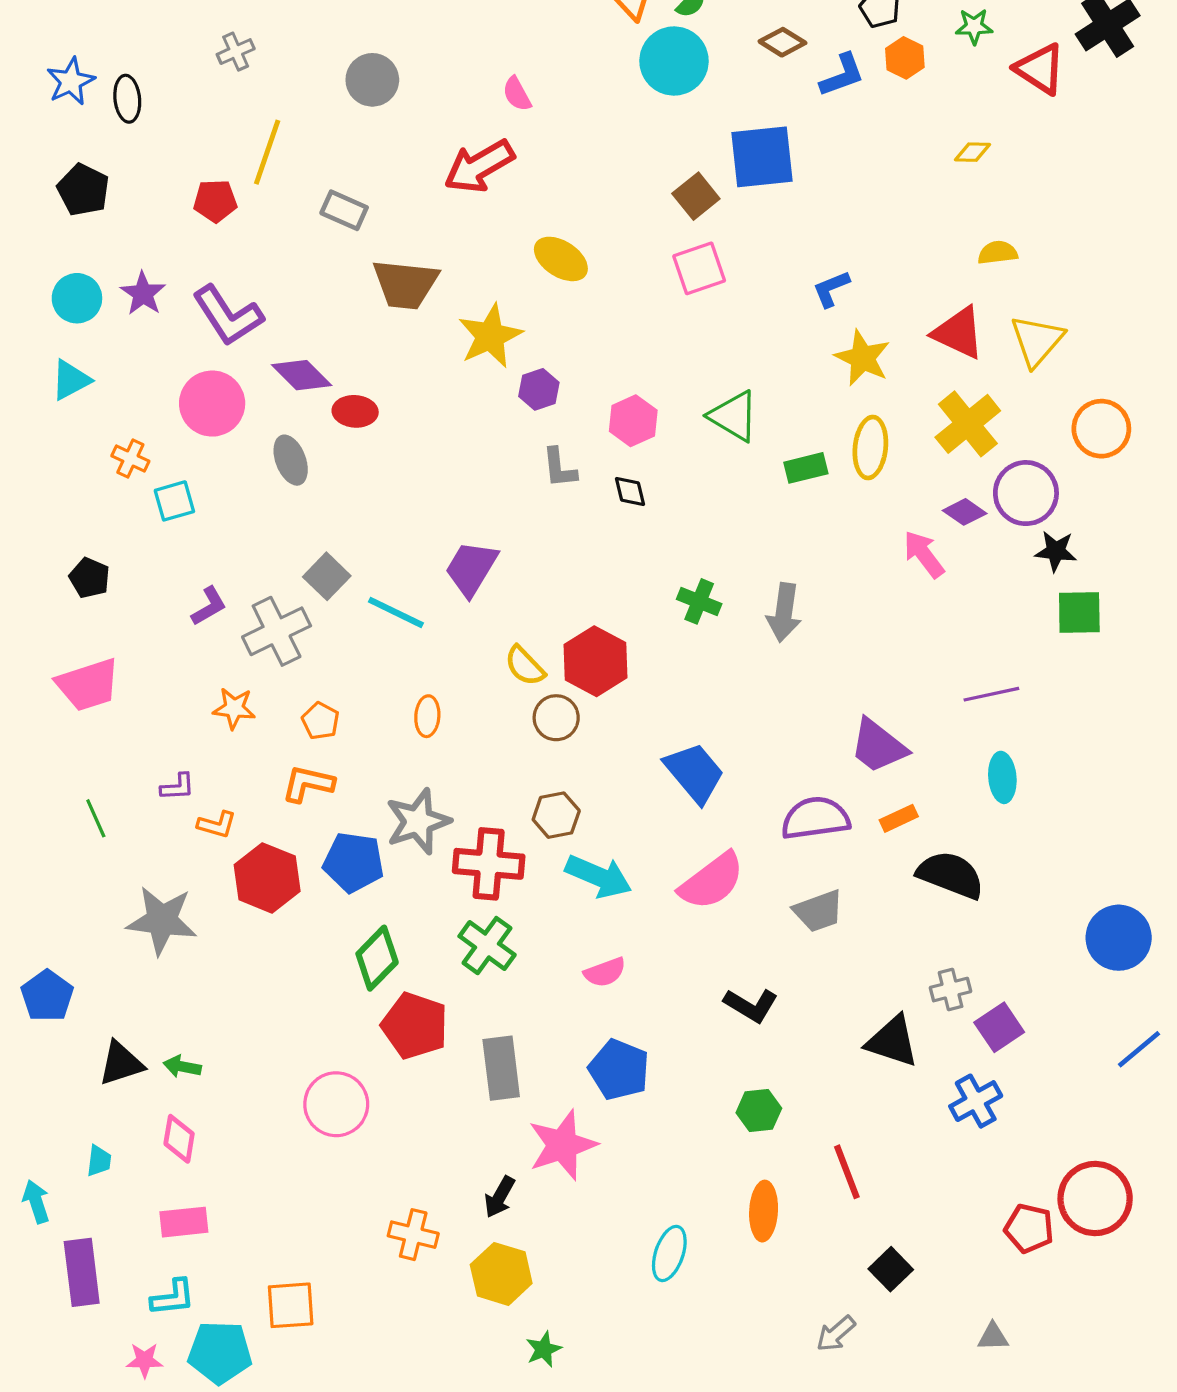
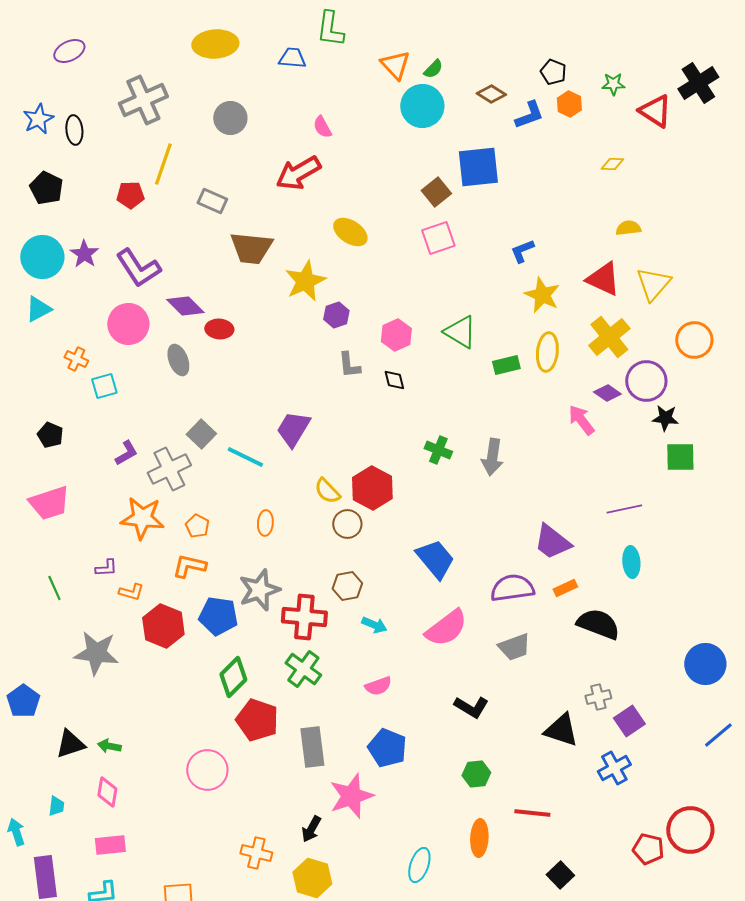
gray cross: (236, 52) -> (143, 100), size x2.0
cyan circle: (77, 298) -> (42, 257), size x1.4
orange star: (234, 708) -> (142, 518), size x1.6
cyan arrow: (599, 876) -> (374, 625), size x0.6
red line: (847, 1172) -> (532, 813), turned -63

